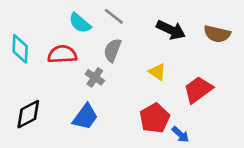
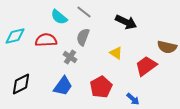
brown semicircle: (217, 34) -> (167, 47), moved
cyan diamond: (20, 49) -> (15, 36), turned 75
red pentagon: (155, 118) -> (101, 87), moved

